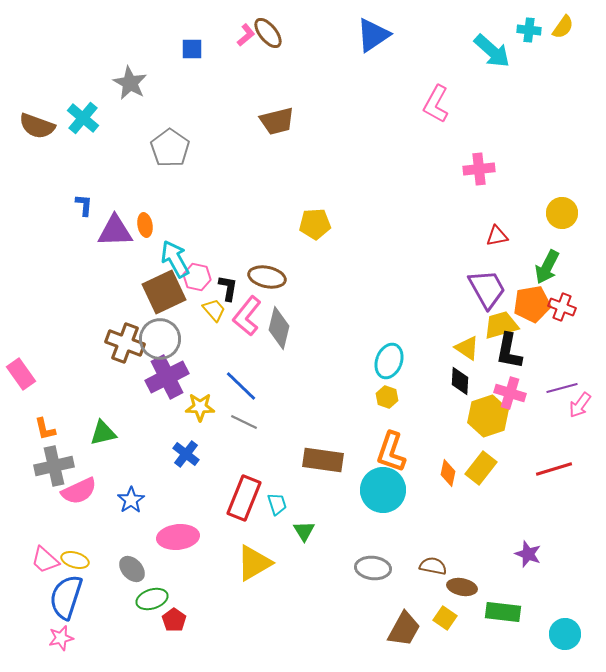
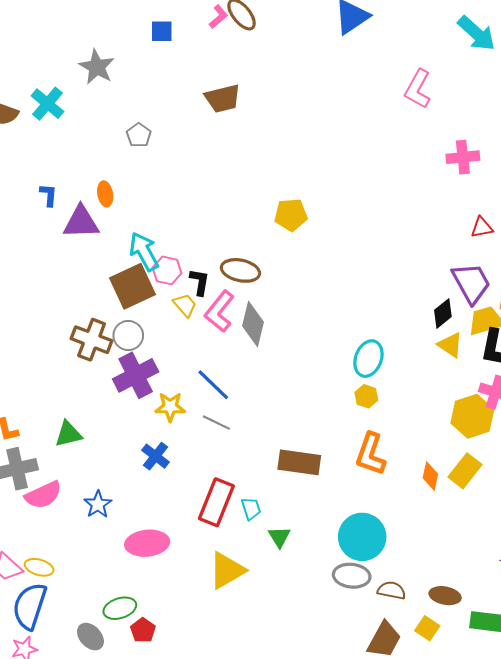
brown trapezoid: (277, 121) -> (223, 98), moved
gray pentagon: (170, 148) -> (139, 135), size x0.6
orange ellipse: (145, 225) -> (105, 194), moved
gray circle: (160, 339) -> (128, 335), size x0.7
black diamond: (460, 381) -> (443, 313), moved, turned 48
cyan circle: (383, 490) -> (362, 537), moved
brown semicircle: (433, 566) -> (392, 590), moved
gray ellipse: (132, 569) -> (90, 637), moved

